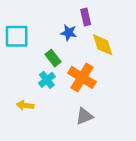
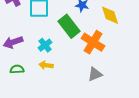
green rectangle: (53, 58) -> (69, 26), size x1.6
cyan cross: (47, 80) -> (45, 45), moved

